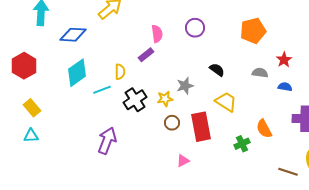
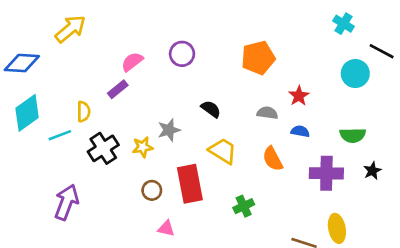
pink semicircle: (157, 34) -> (132, 62), turned -120
brown circle: (172, 123) -> (152, 190), moved
orange semicircle: (264, 129) -> (273, 159), moved
pink triangle: (183, 161) -> (166, 228), turned 40

